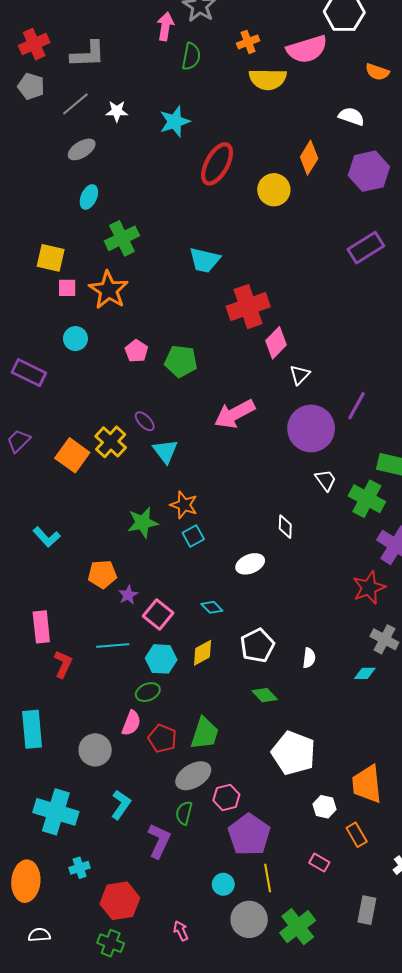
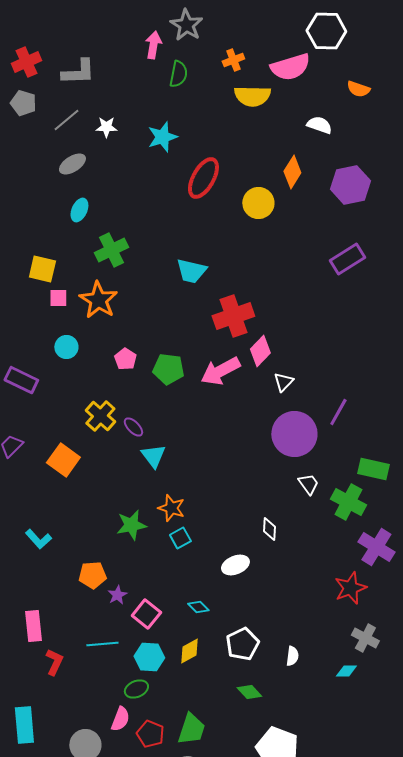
white semicircle: (351, 116) -> (319, 125), moved
pink arrow: (235, 414) -> (220, 371), moved
yellow cross: (111, 442) -> (100, 416), moved

